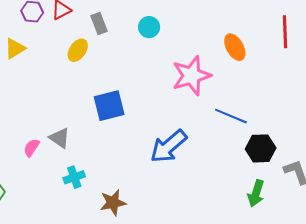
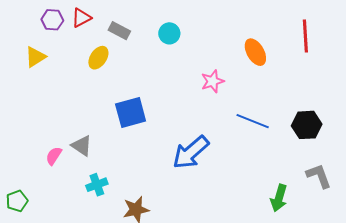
gray rectangle: (99, 23) -> (119, 31), turned -40
pink star: (191, 76) -> (213, 81), size x0.6
black hexagon: (261, 148) -> (307, 125), moved

